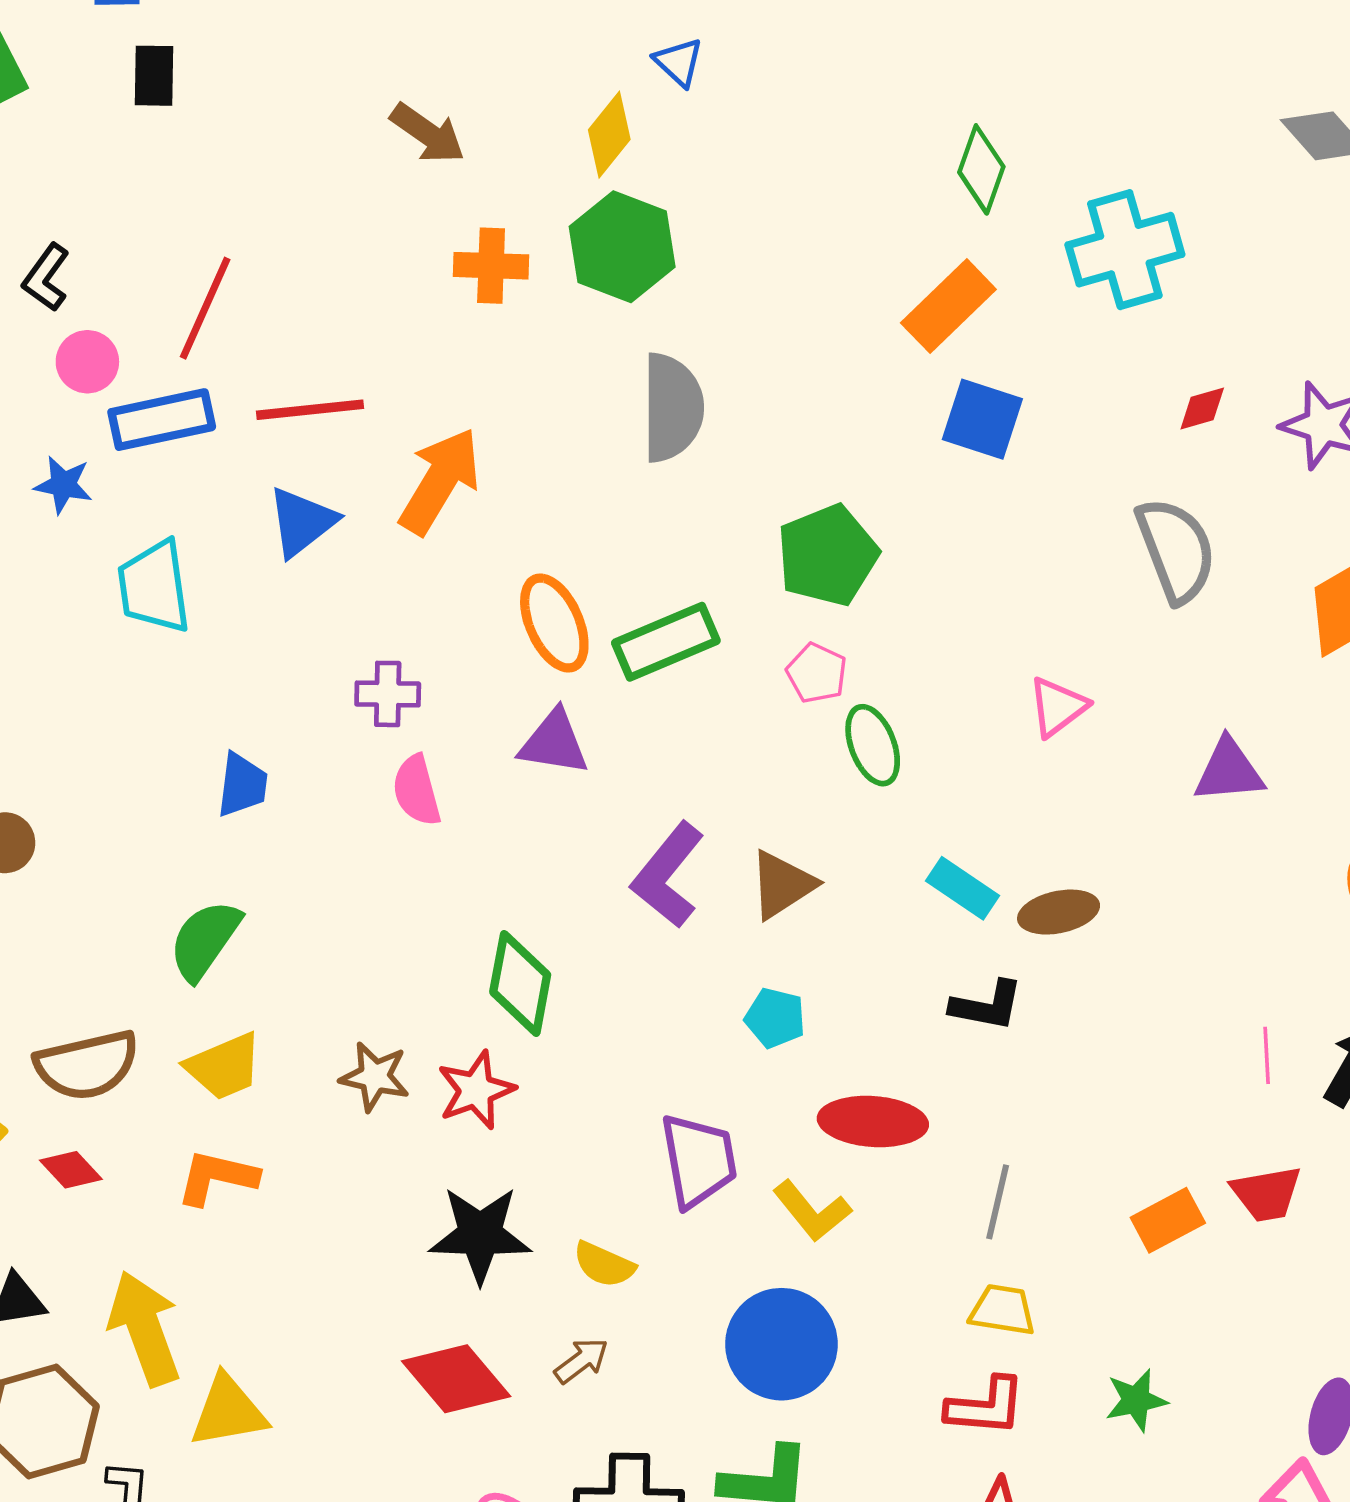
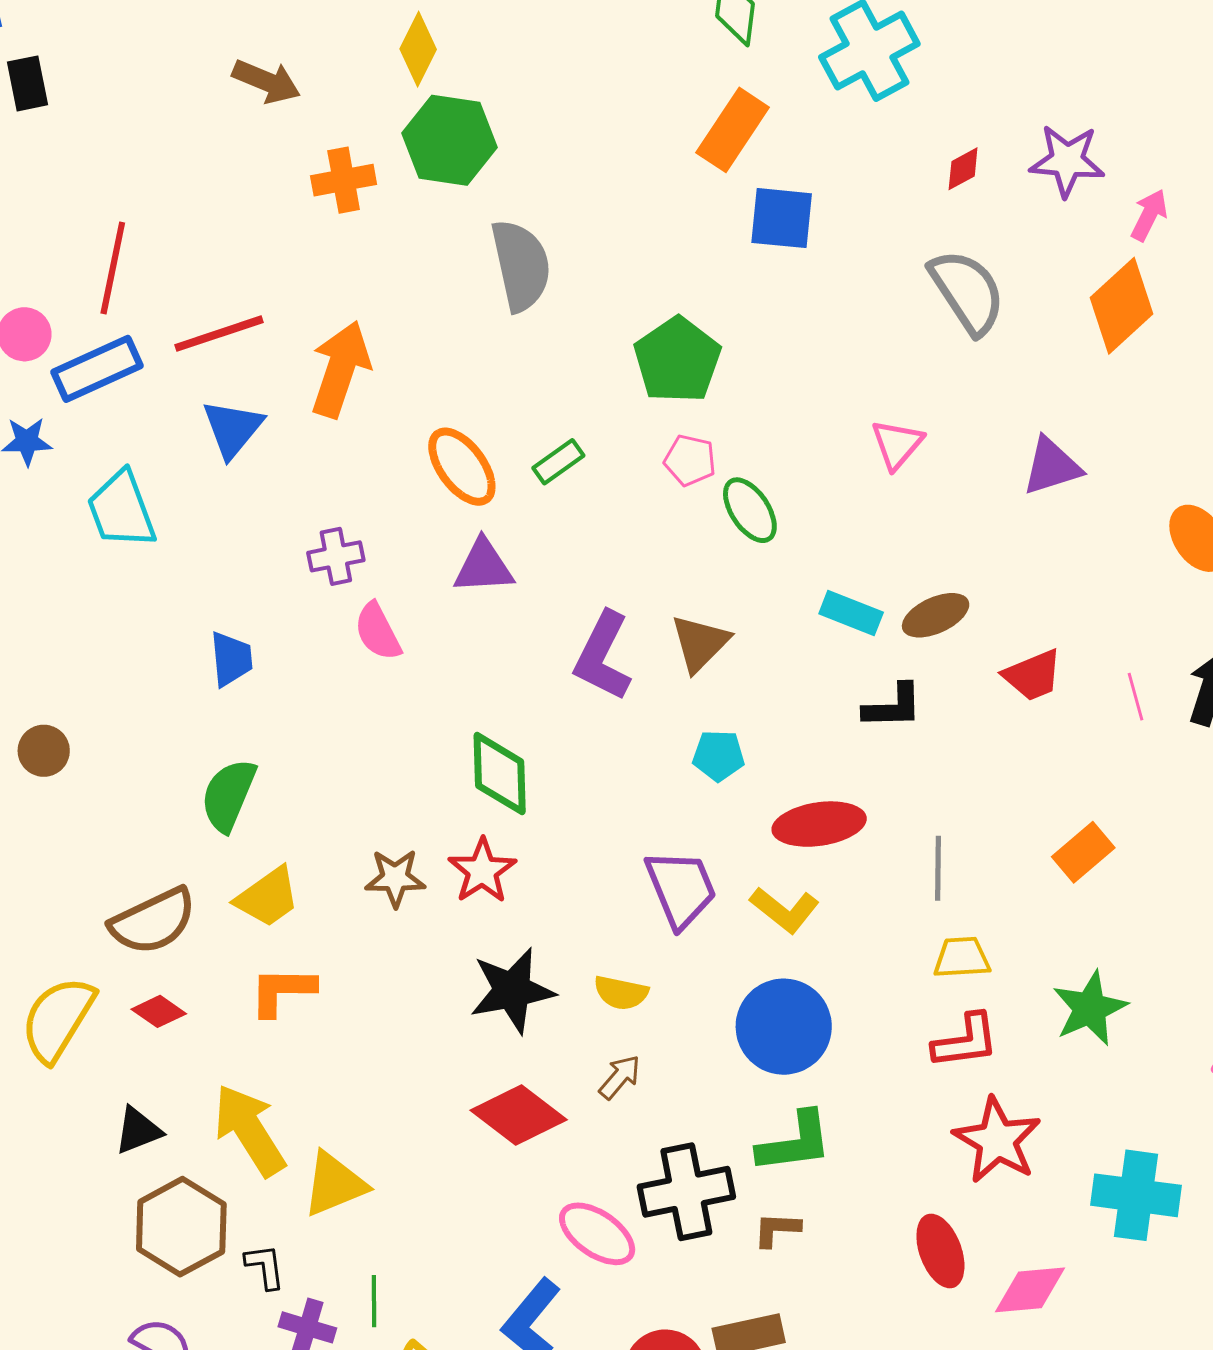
green rectangle: (666, 642) -> (558, 462), size x0.6
red trapezoid: (1267, 1194) -> (1033, 675), moved
green star: (1136, 1400) -> (1090, 1008), size x1.4

